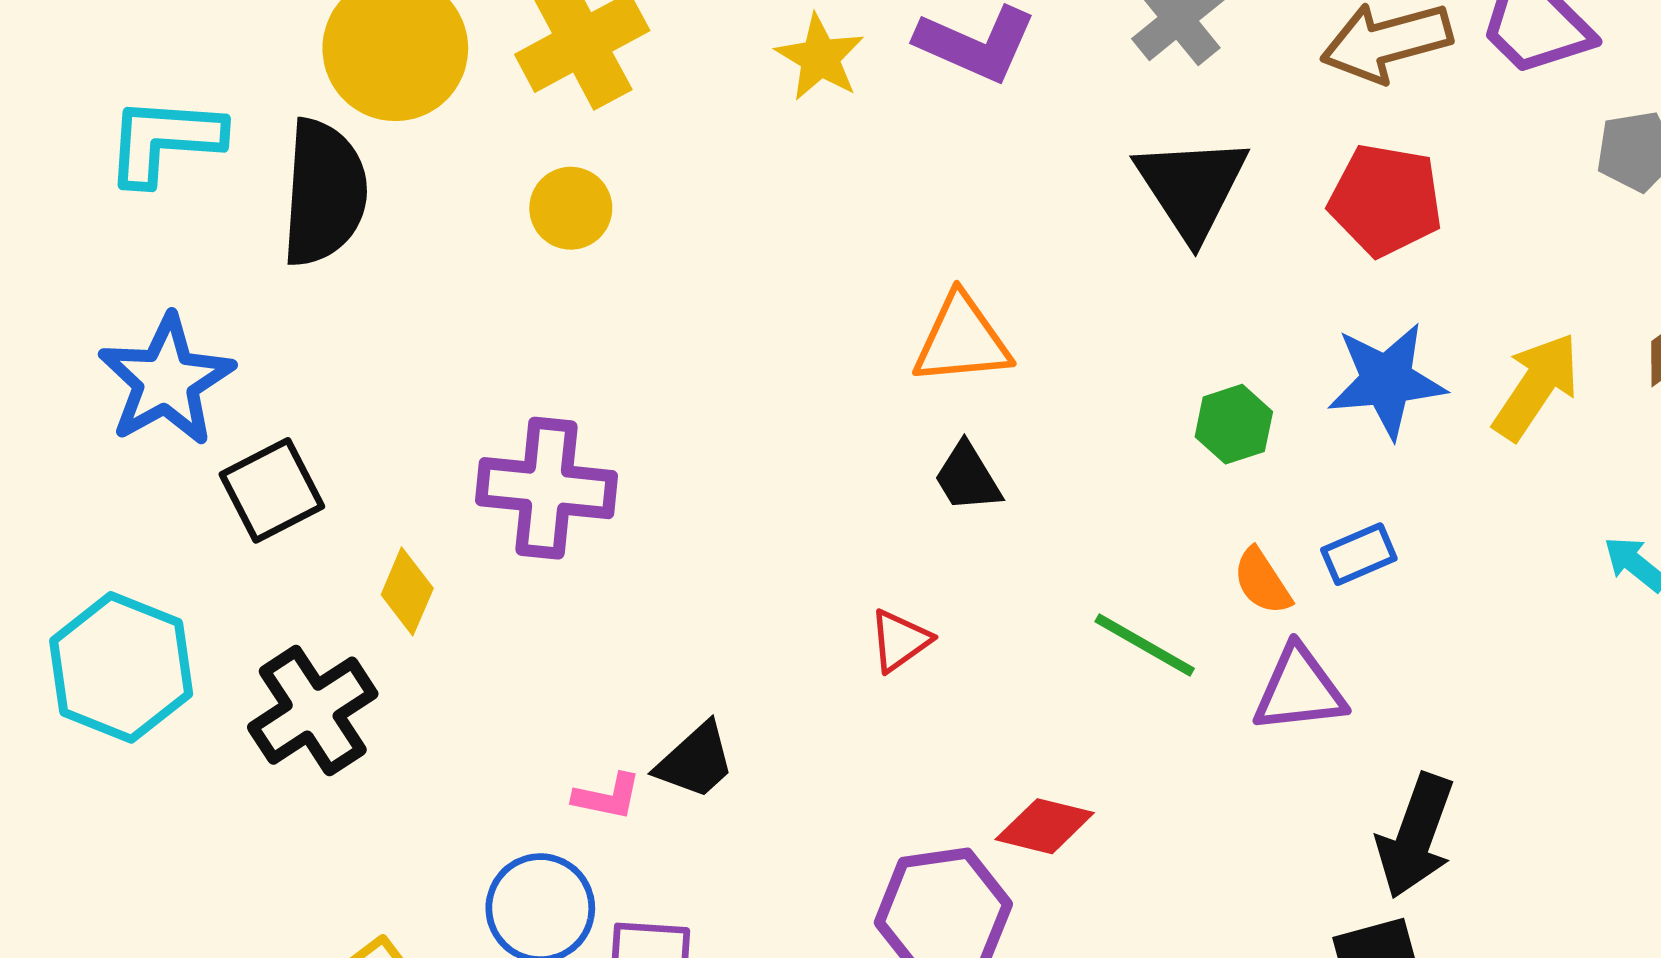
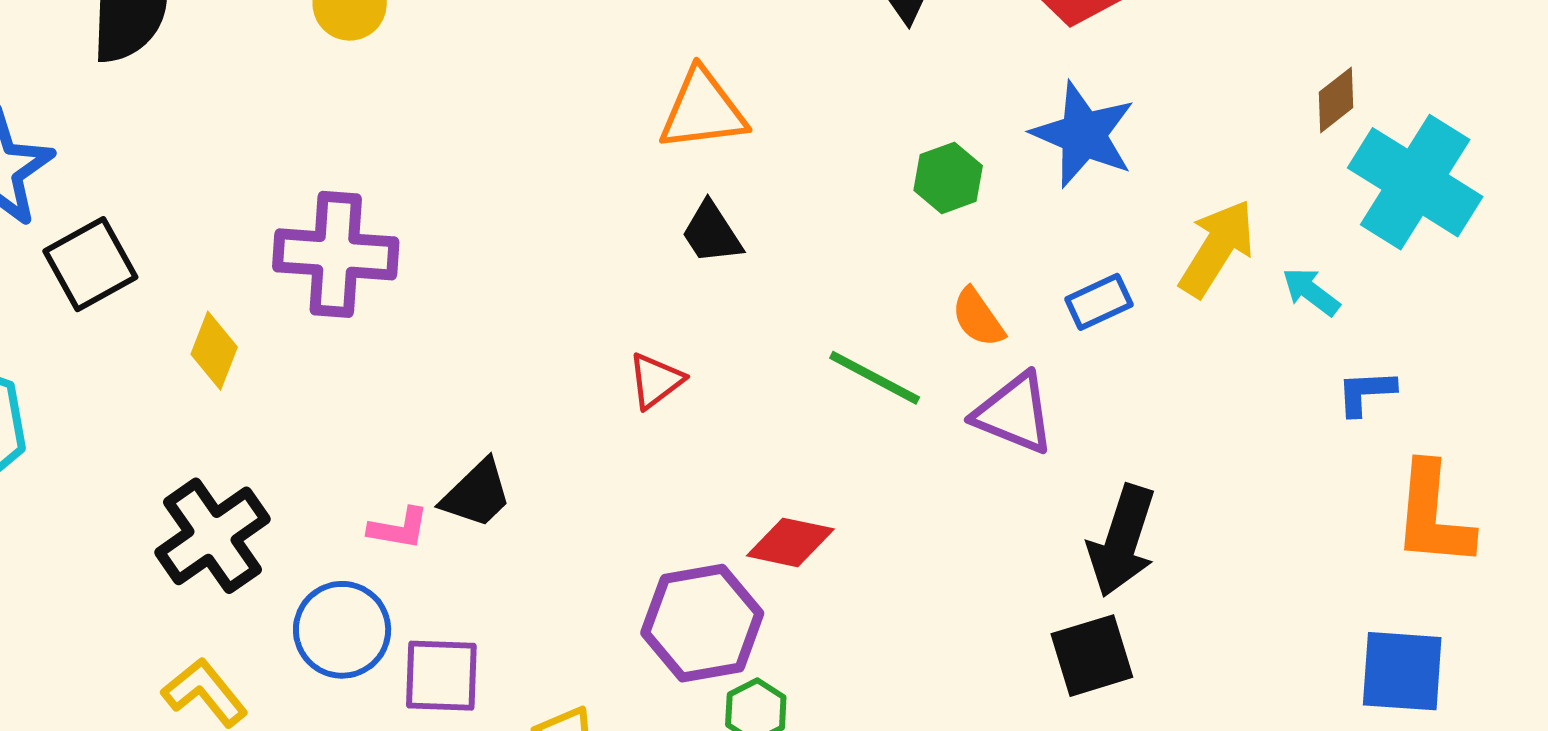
blue star: (1387, 380) -> (1083, 135), turned 30
yellow arrow: (1536, 386) -> (1217, 248), moved
blue rectangle: (1359, 554) -> (1099, 302), moved
purple triangle: (1299, 690) -> (1014, 413), turned 30
black cross: (313, 711) -> (212, 536), moved

